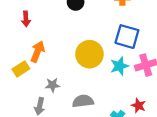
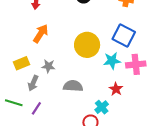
yellow rectangle: (21, 69) -> (22, 63), moved
red star: (138, 106) -> (116, 89), moved

